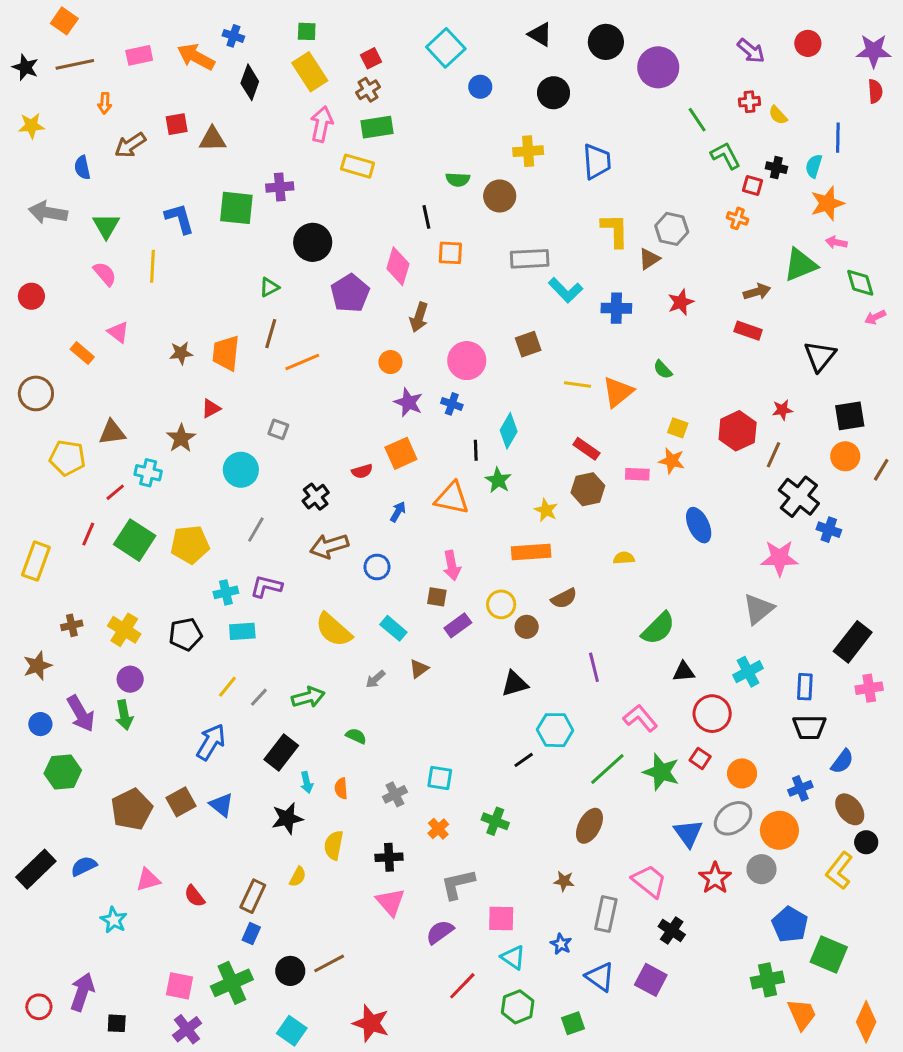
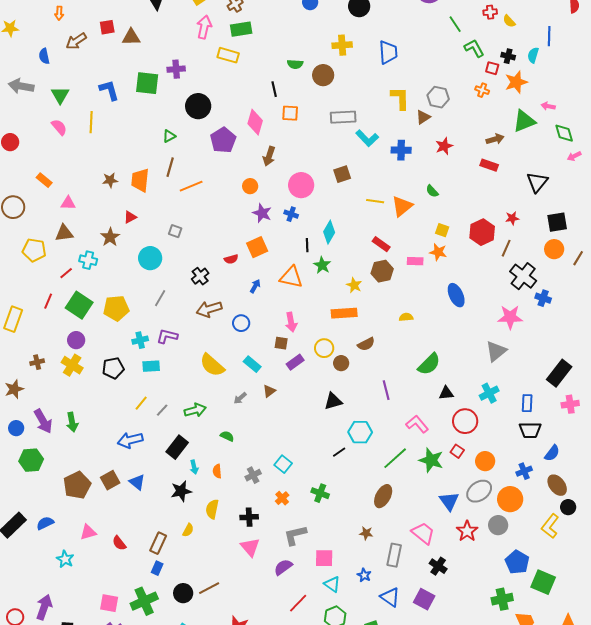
orange star: (827, 203) -> (516, 82), moved
pink triangle: (118, 332) -> (68, 203), moved, turned -35
purple circle: (130, 679) -> (76, 340), moved
blue arrow: (211, 742) -> (130, 440), turned -135
cyan square: (440, 778) -> (283, 464), turned 30

